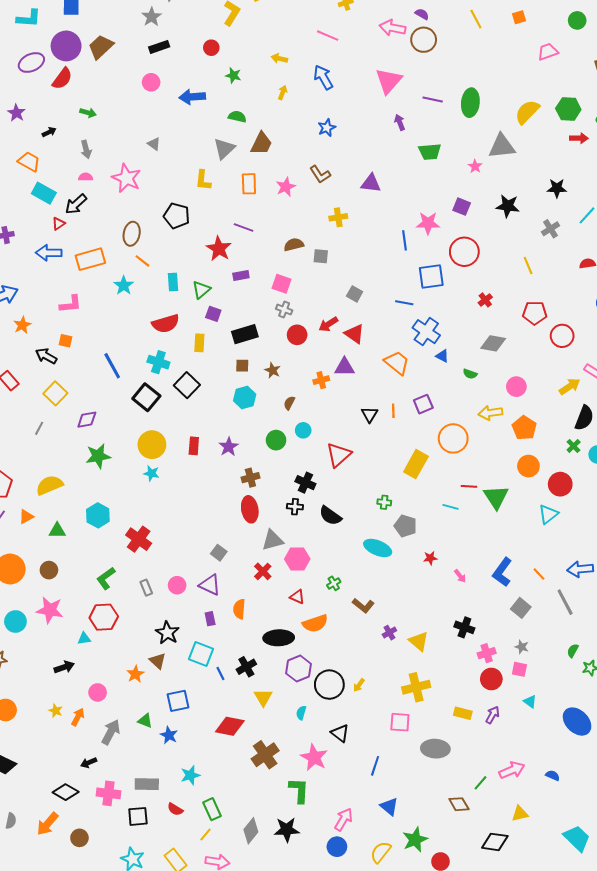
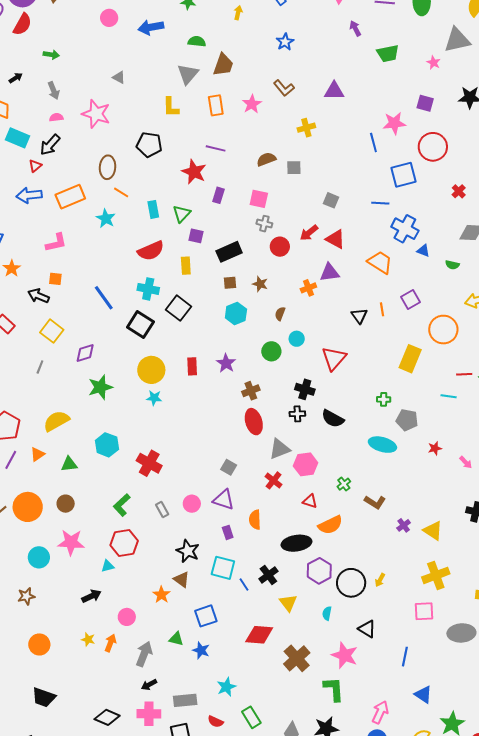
purple rectangle: (241, 275) -> (218, 195), turned -56
black arrow: (89, 763) -> (149, 685), moved

